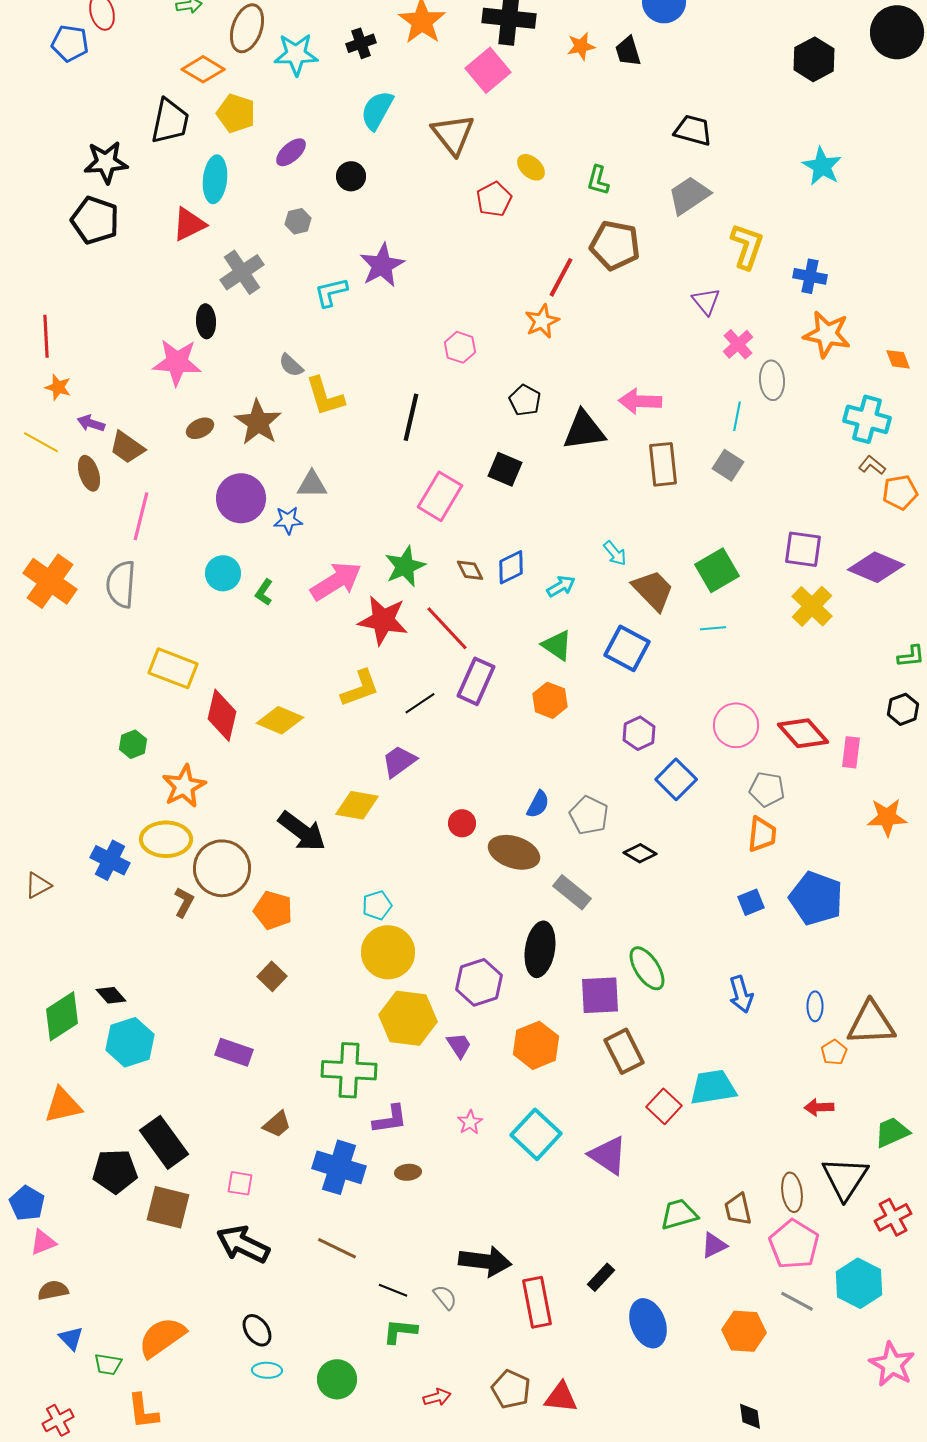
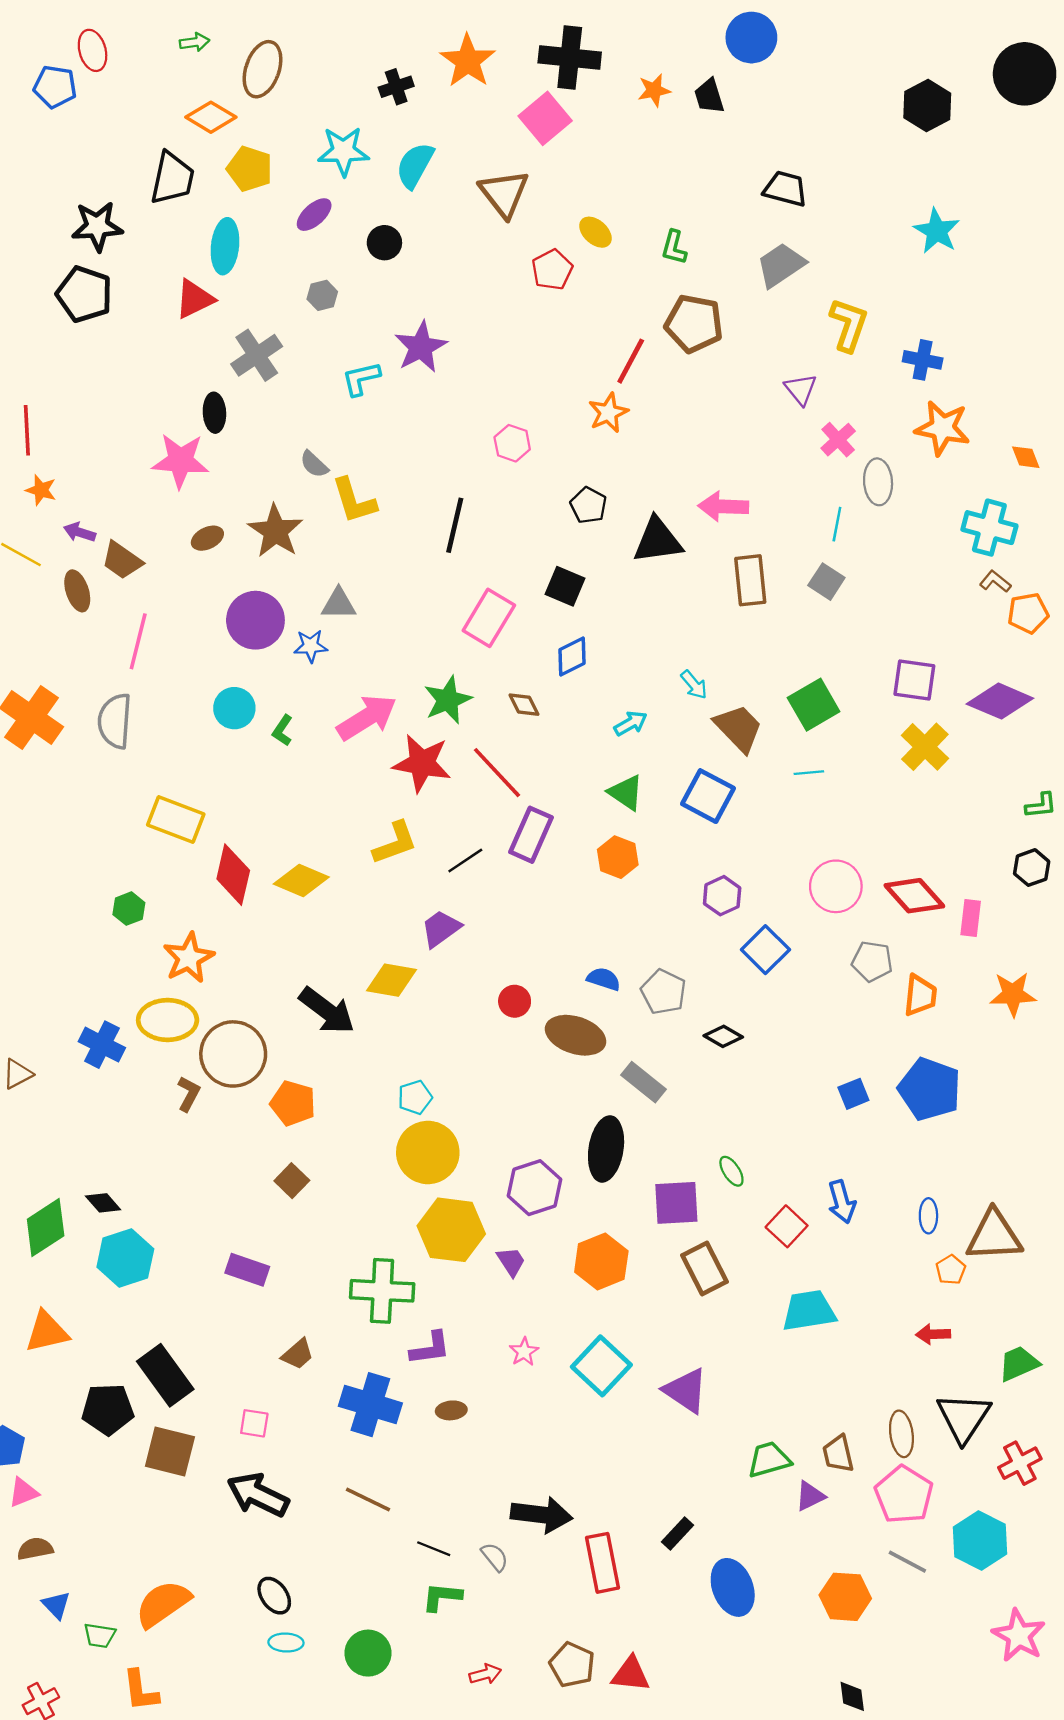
cyan star: (296, 54) -> (343, 151), moved
blue diamond: (511, 567) -> (572, 657), moved
blue semicircle: (538, 804) -> (604, 979), turned -100
orange trapezoid: (762, 834) -> (920, 995), moved
green ellipse: (647, 968) -> (731, 1171), size x0.6
red square: (664, 1106) -> (787, 1226), moved

